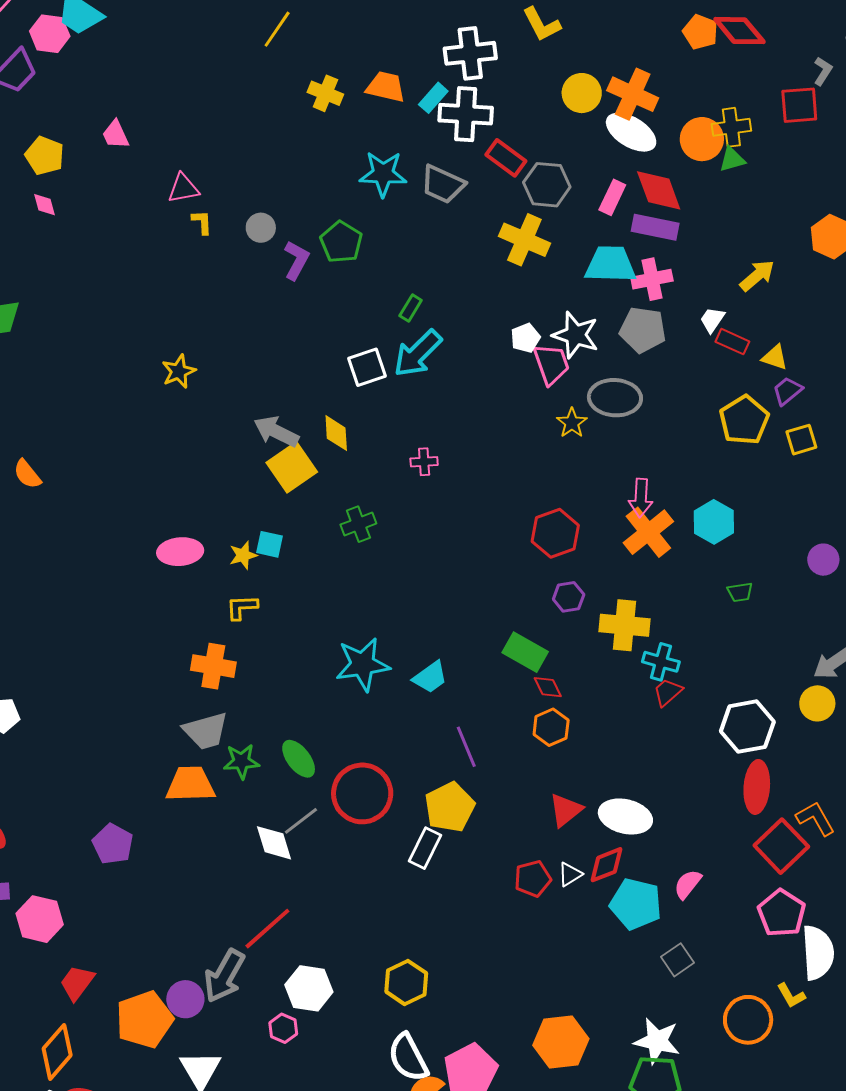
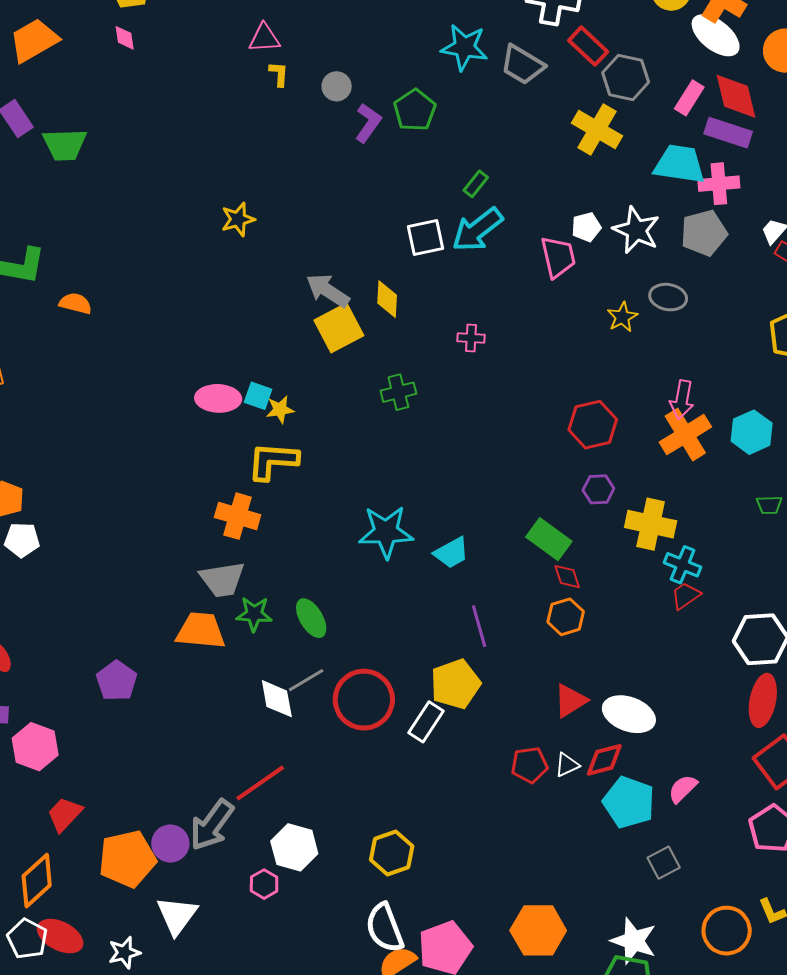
gray pentagon: (643, 330) -> (704, 233), turned -30
pink trapezoid: (551, 364) -> (558, 257), moved
gray ellipse: (615, 398) -> (668, 297), size x0.7
orange semicircle: (27, 474) -> (75, 303), turned 136
cyan square: (270, 544) -> (258, 396), moved
yellow L-shape: (242, 607) -> (273, 461), size x1.6
red circle: (362, 793) -> (364, 700), moved

